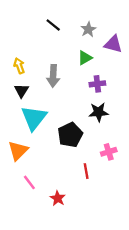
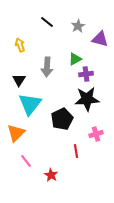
green triangle: (85, 58) -> (75, 59), moved
yellow arrow: (19, 66) -> (20, 45), moved
black star: (98, 112) -> (87, 99), size x1.4

